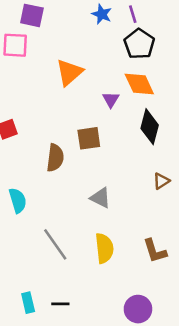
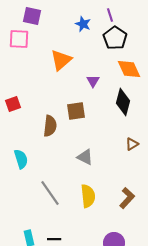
blue star: (102, 14) -> (83, 24), moved
orange diamond: (139, 84) -> (129, 69), moved
brown L-shape: (155, 251) -> (127, 198), turned -120

